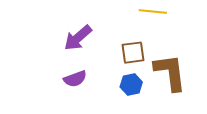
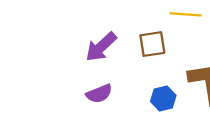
brown square: (133, 53) -> (152, 44), moved

